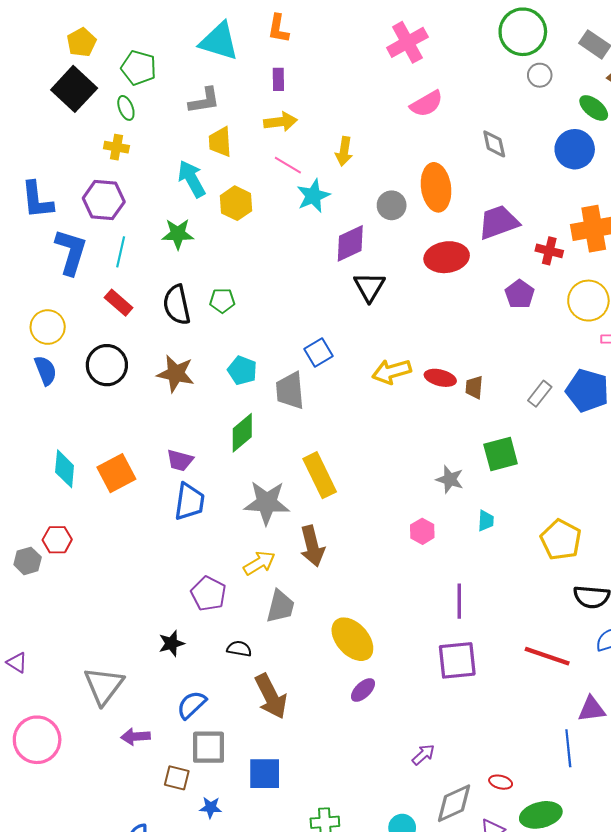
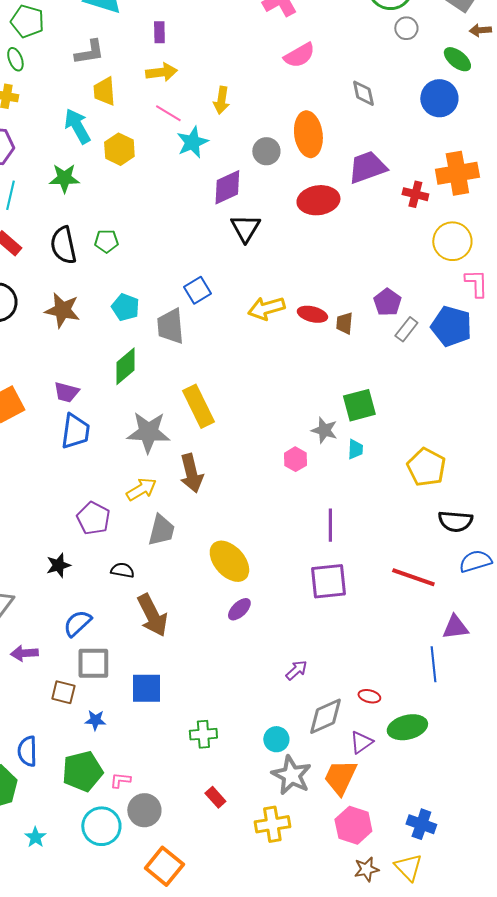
purple pentagon: (520, 294) -> (387, 302), moved
green square: (501, 454) -> (359, 405), moved
gray star: (450, 479) -> (324, 430), moved

